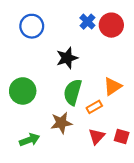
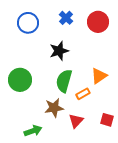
blue cross: (87, 22) -> (66, 18), moved
red triangle: (97, 136) -> (76, 121), moved
green arrow: (29, 140) -> (33, 131), moved

